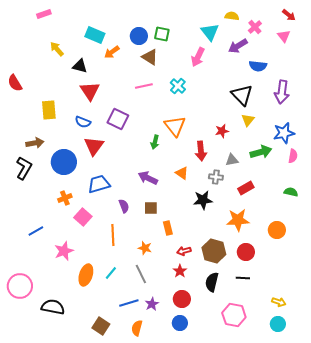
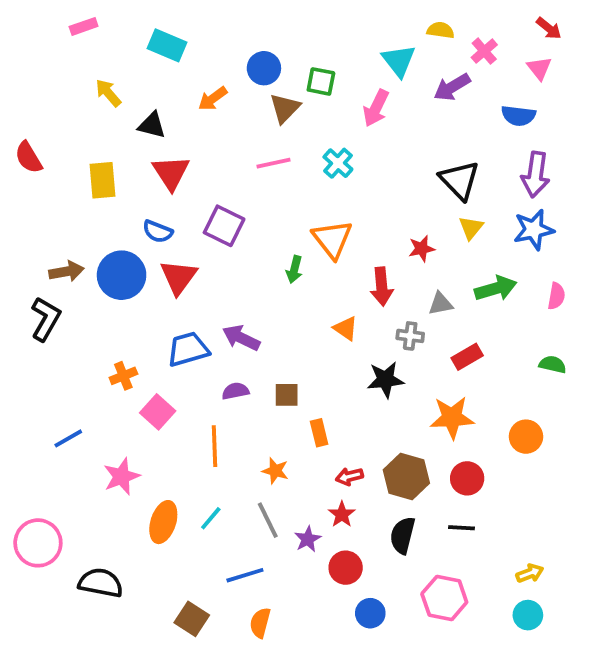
green square: (162, 34) -> (321, 81), moved
cyan rectangle: (95, 35) -> (167, 45), moved
brown triangle: (150, 57) -> (285, 108), turned 42
blue semicircle: (258, 66) -> (518, 116), moved
yellow rectangle: (49, 110) -> (103, 180), moved
blue star: (284, 133) -> (534, 230), moved
blue circle: (64, 162) -> (122, 275), moved
purple arrow: (148, 178) -> (241, 338), moved
purple semicircle: (124, 206) -> (235, 391), turned -80
yellow arrow: (279, 302) -> (530, 573), turned -40
purple star: (152, 304) -> (308, 539), moved
blue circle: (180, 323) -> (370, 613), moved

